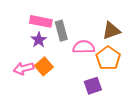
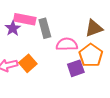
purple star: (39, 40) -> (13, 28), moved
purple square: (93, 86) -> (76, 68), moved

